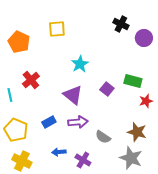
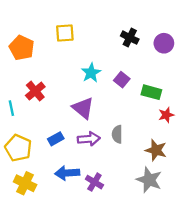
black cross: (121, 24) -> (130, 38), moved
purple square: (107, 89) -> (122, 80), moved
gray semicircle: (103, 137) -> (117, 134), moved, turned 56
blue arrow: (59, 152) -> (67, 173), size x1.5

